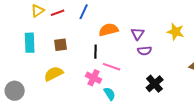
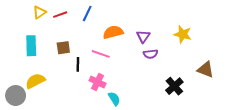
black line: (96, 52) -> (78, 64), moved
pink line: (112, 67) -> (101, 54), moved
yellow semicircle: (54, 74) -> (35, 81), moved
black cross: (155, 84) -> (174, 86), moved

